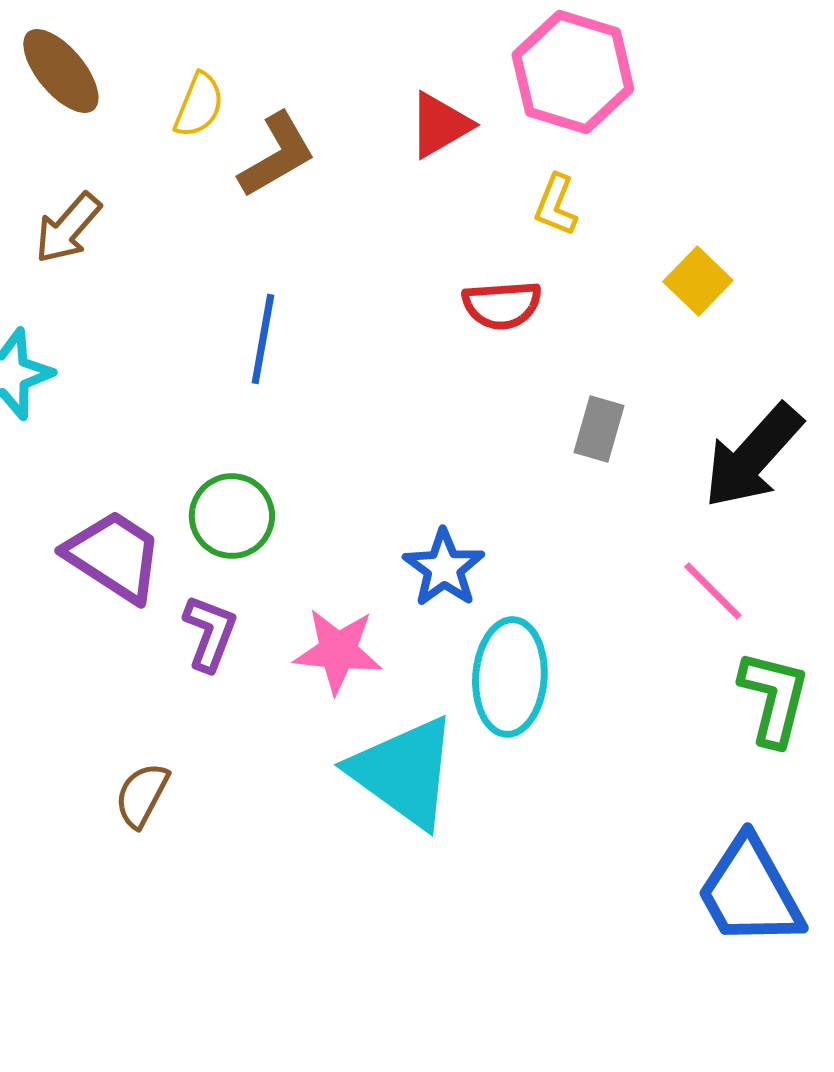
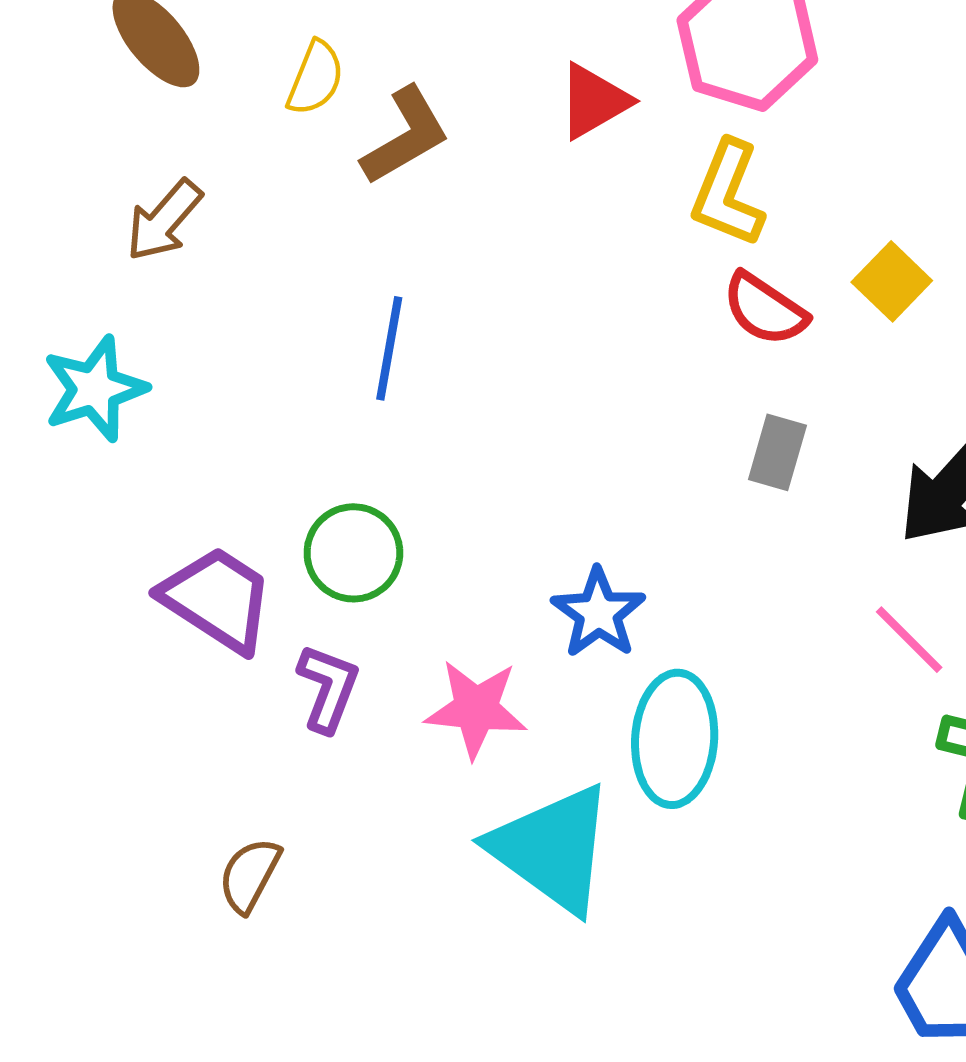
yellow L-shape: (556, 205) -> (728, 194), size x1.5
red semicircle: (502, 305) -> (765, 309), moved, turned 38

